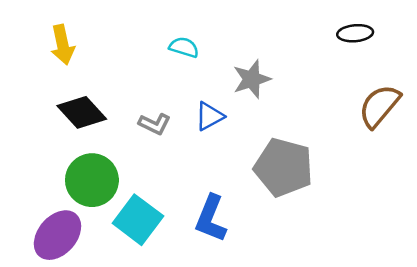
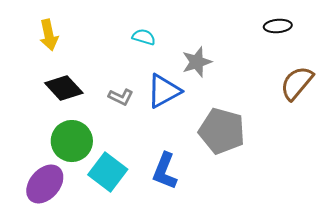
blue triangle: (210, 116) -> (164, 91), size x1.5

